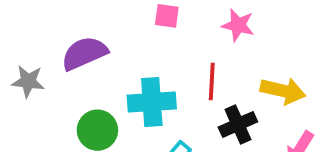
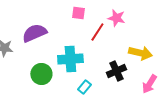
red line: (212, 81) -> (97, 32), moved, turned 30

